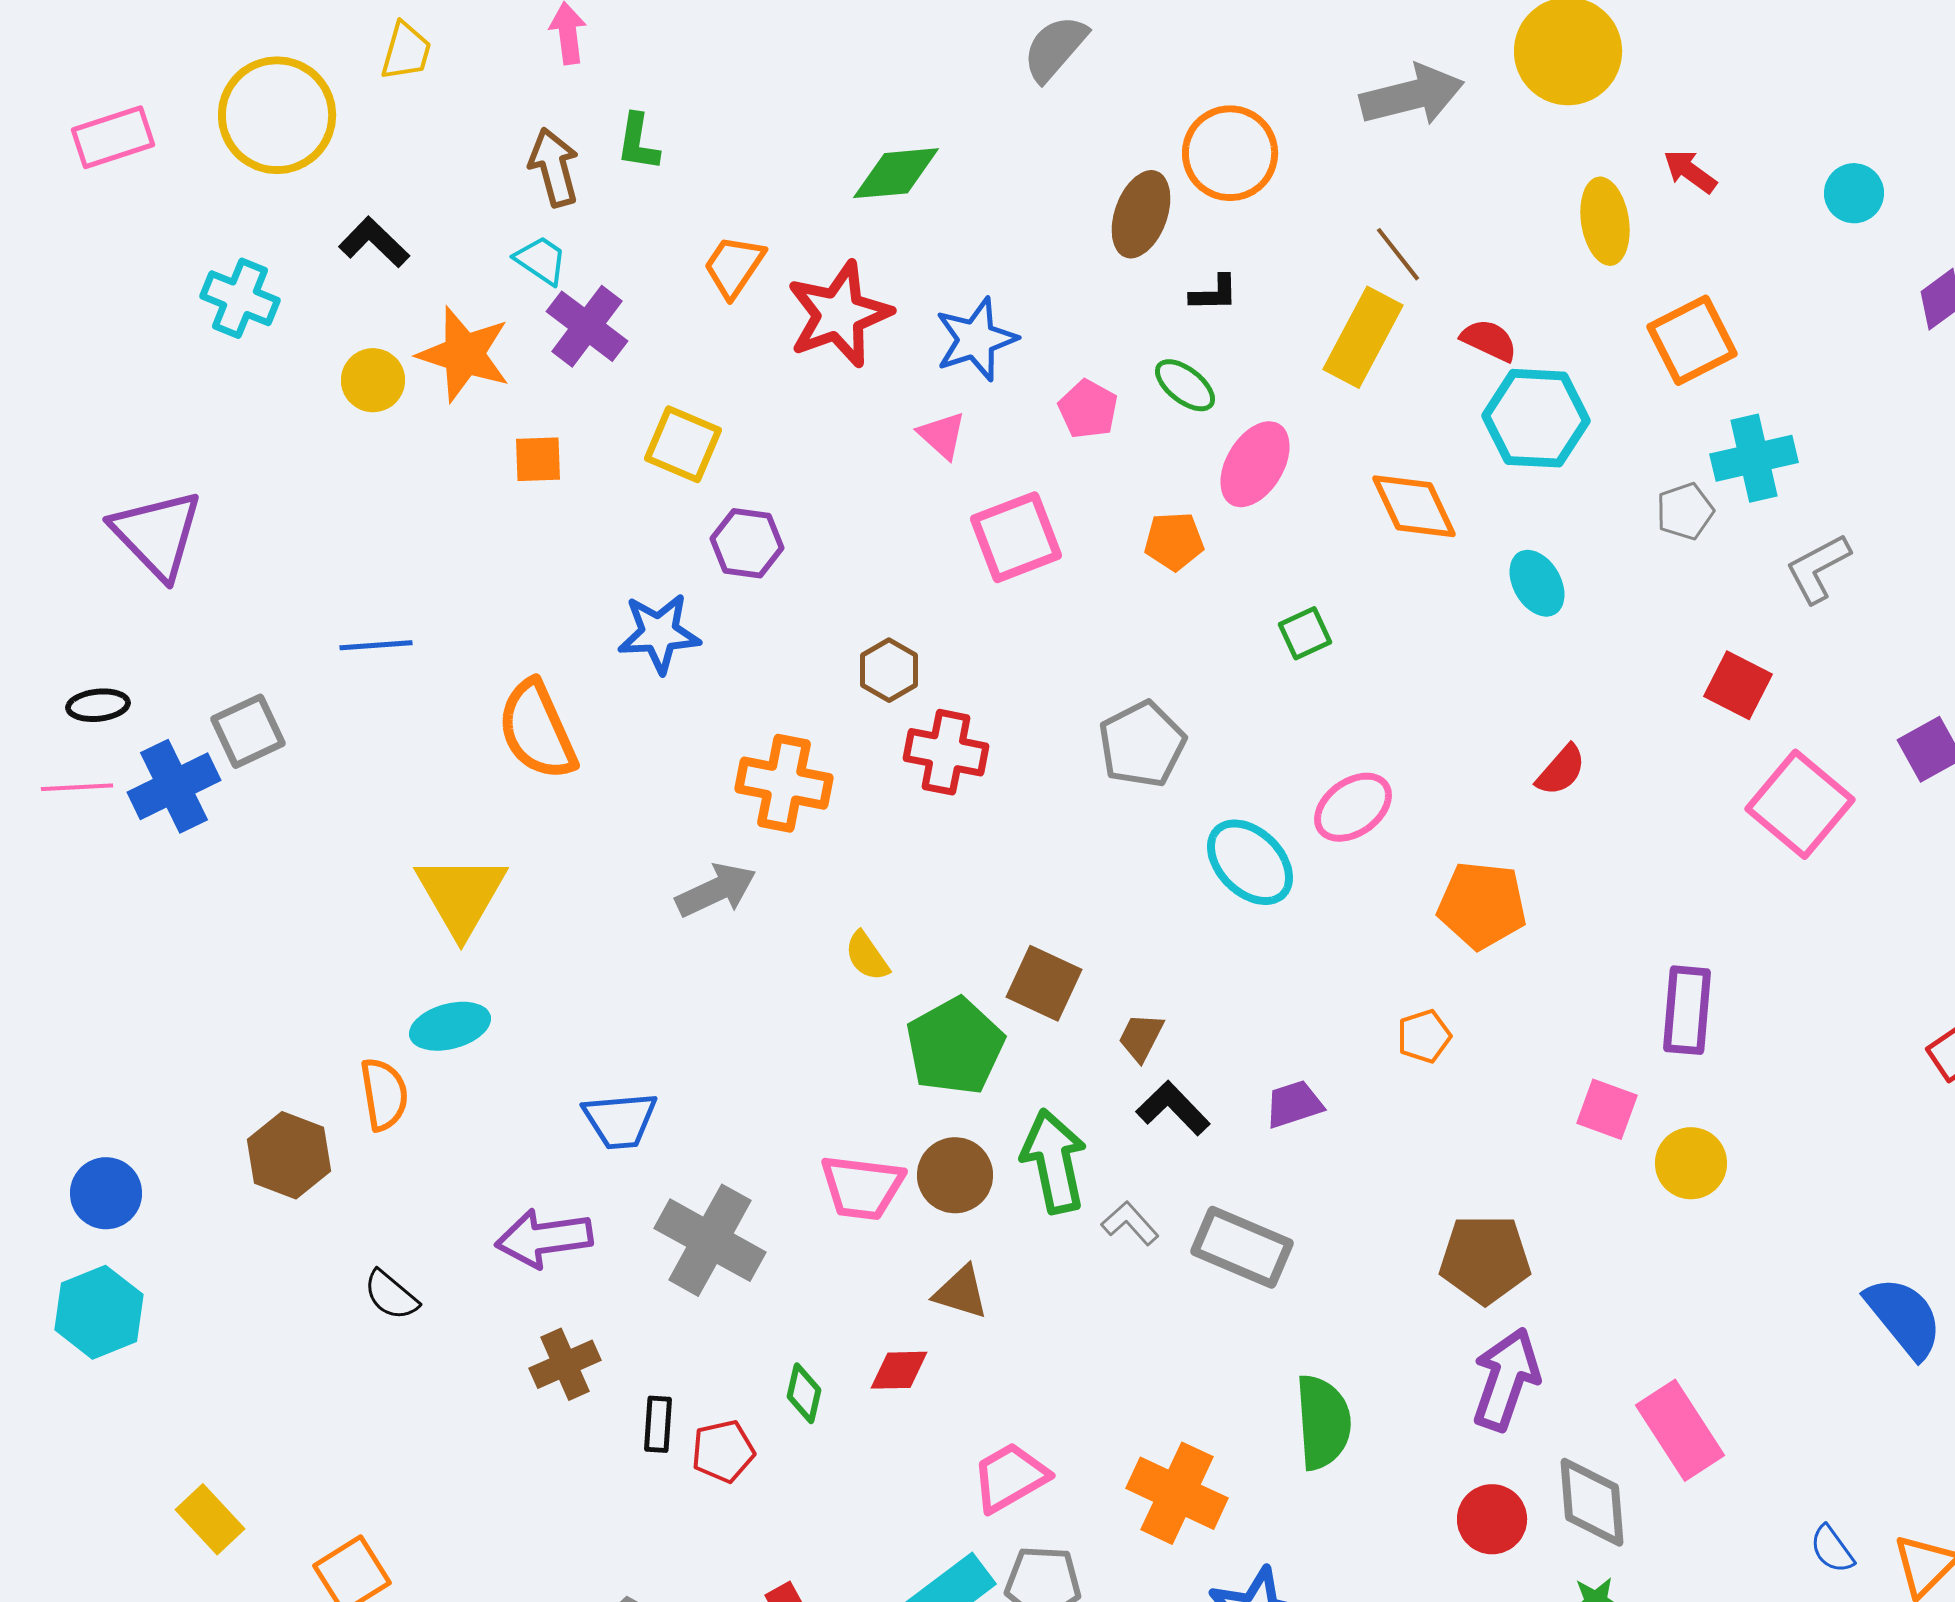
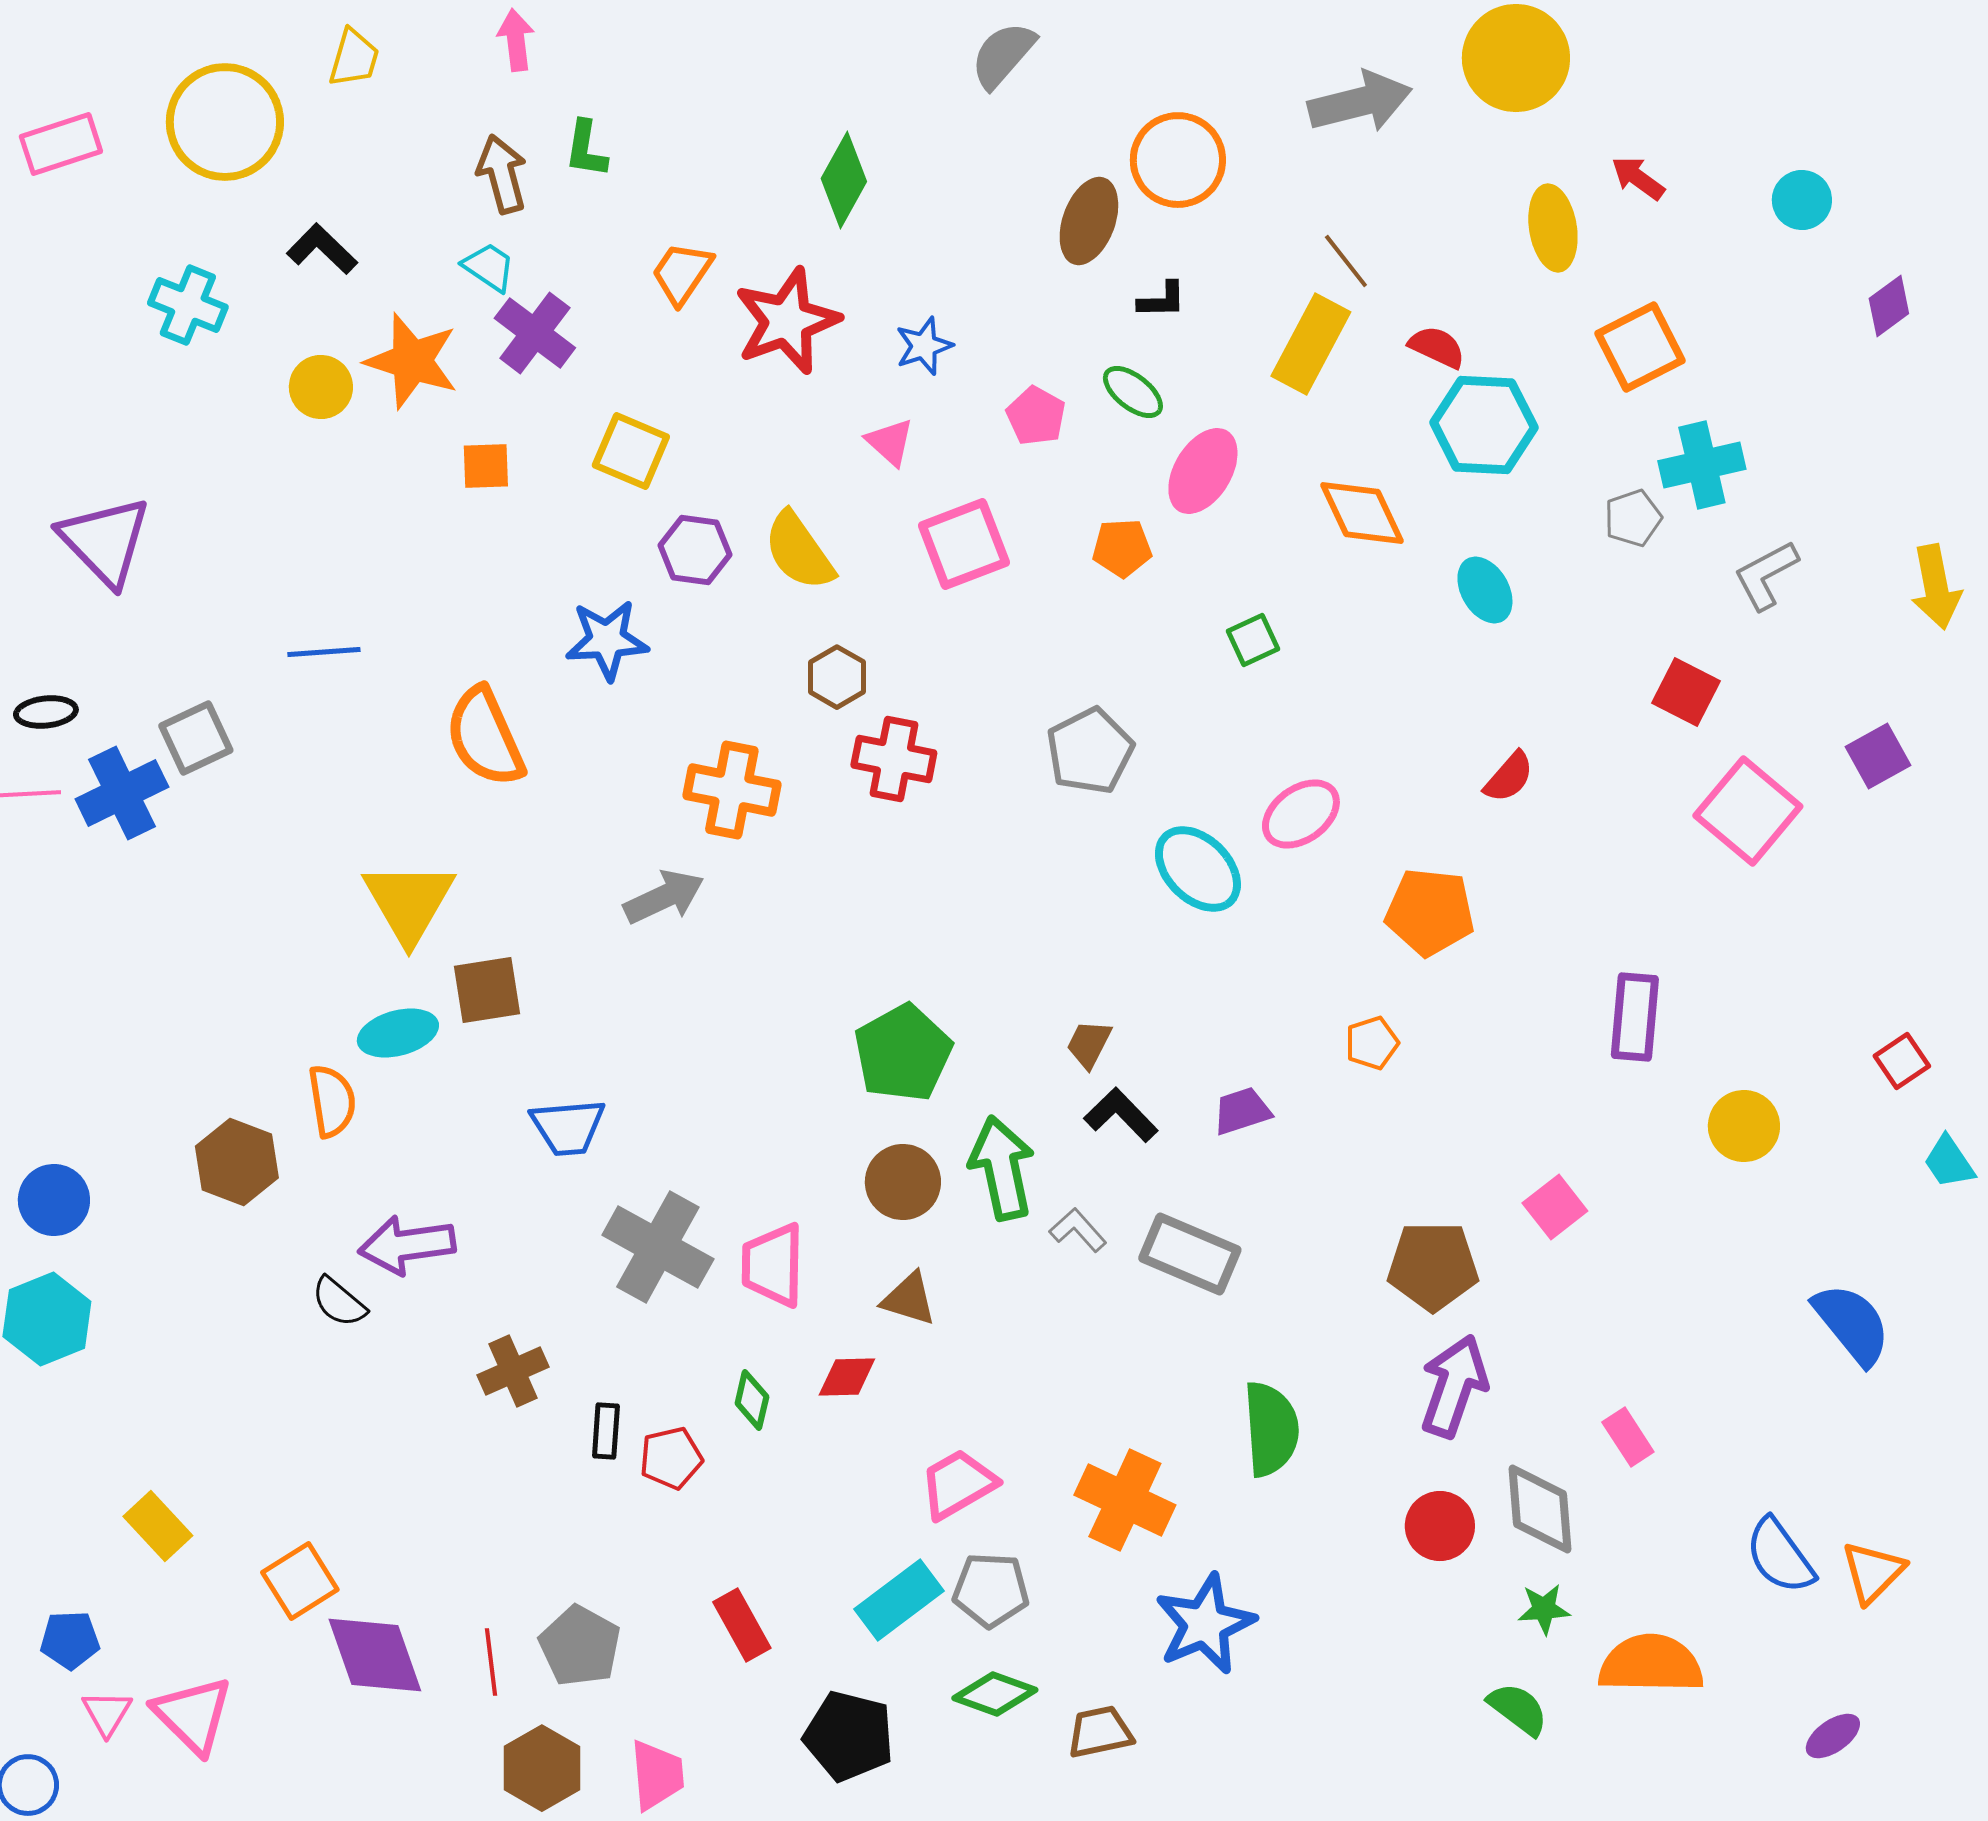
green diamond: (896, 173) -> (844, 180), turned -56
blue star: (976, 339) -> (924, 346), size x0.7
yellow semicircle: (867, 956) -> (799, 551), moved, size x1.6
brown square: (1044, 983) -> (487, 990), moved, turned -34
pink square: (1607, 1109) -> (1555, 1207), moved, turned 32
yellow circle: (1691, 1163) -> (1744, 1126), moved
pink trapezoid: (862, 1187) -> (773, 1265), moved, turned 84
purple arrow: (544, 1238) -> (407, 1245), moved
pink rectangle: (1680, 1430) -> (1628, 1437), size x0.6
blue semicircle: (1832, 1549) -> (1780, 1556), size x1.6

